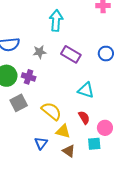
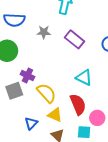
purple cross: (29, 77) -> (27, 75), moved
gray square: (19, 103) -> (14, 91), moved
red semicircle: (84, 118) -> (78, 104), size x1.5

